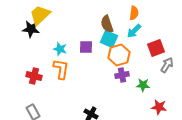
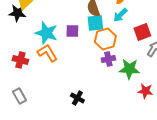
cyan square: (109, 39) -> (95, 23), turned -30
cyan star: (60, 49) -> (46, 33), size x1.6
orange L-shape: (61, 69) -> (47, 53), turned -40
green star: (143, 85) -> (129, 69), size x1.5

